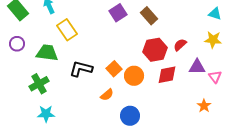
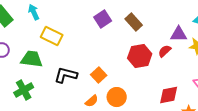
yellow rectangle: (67, 30) -> (52, 36), turned -30
purple triangle: (197, 67) -> (179, 34), moved
red diamond: (167, 75) -> (169, 95), moved
orange circle: (134, 76) -> (117, 97), moved

